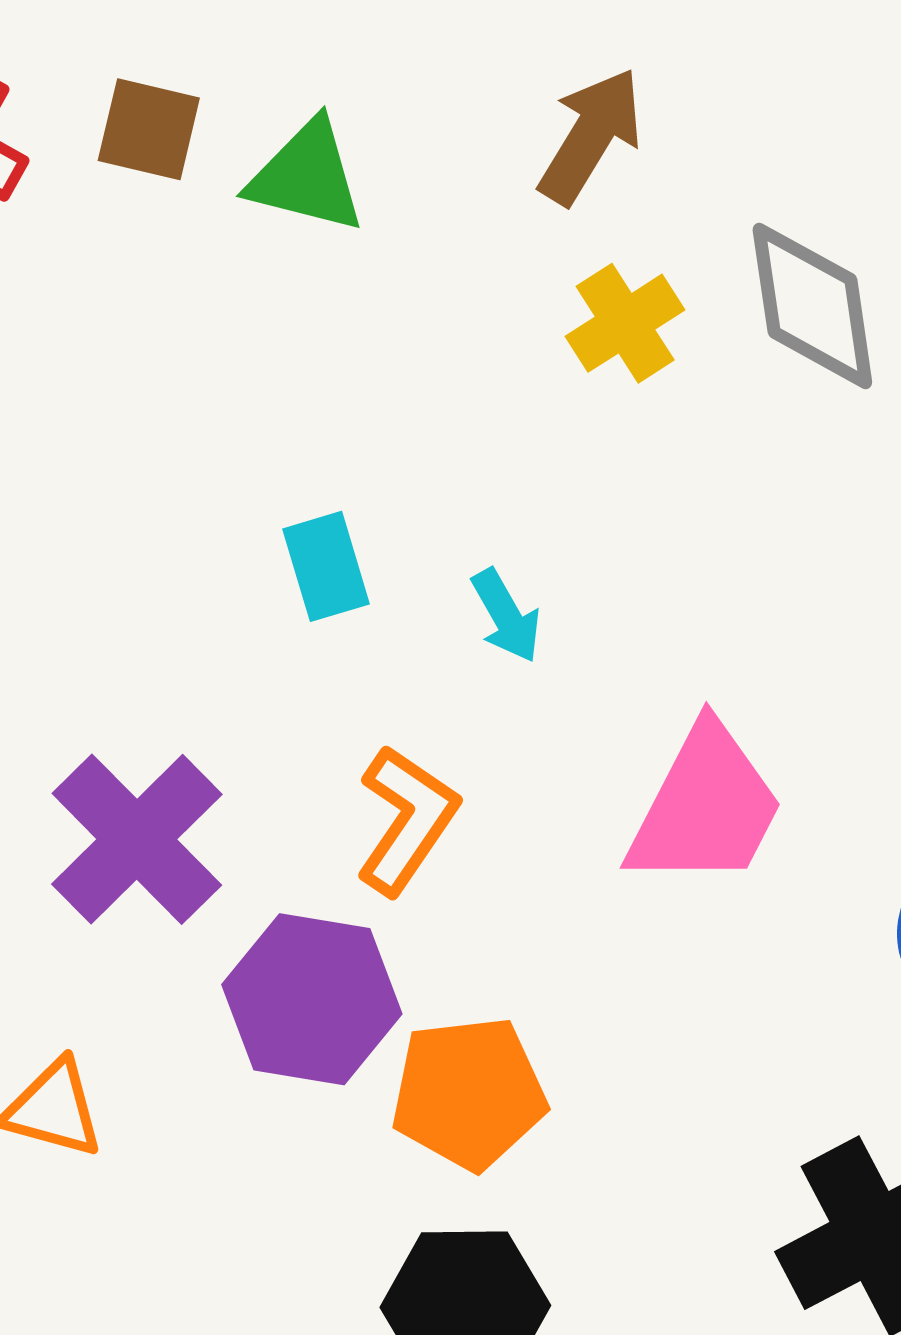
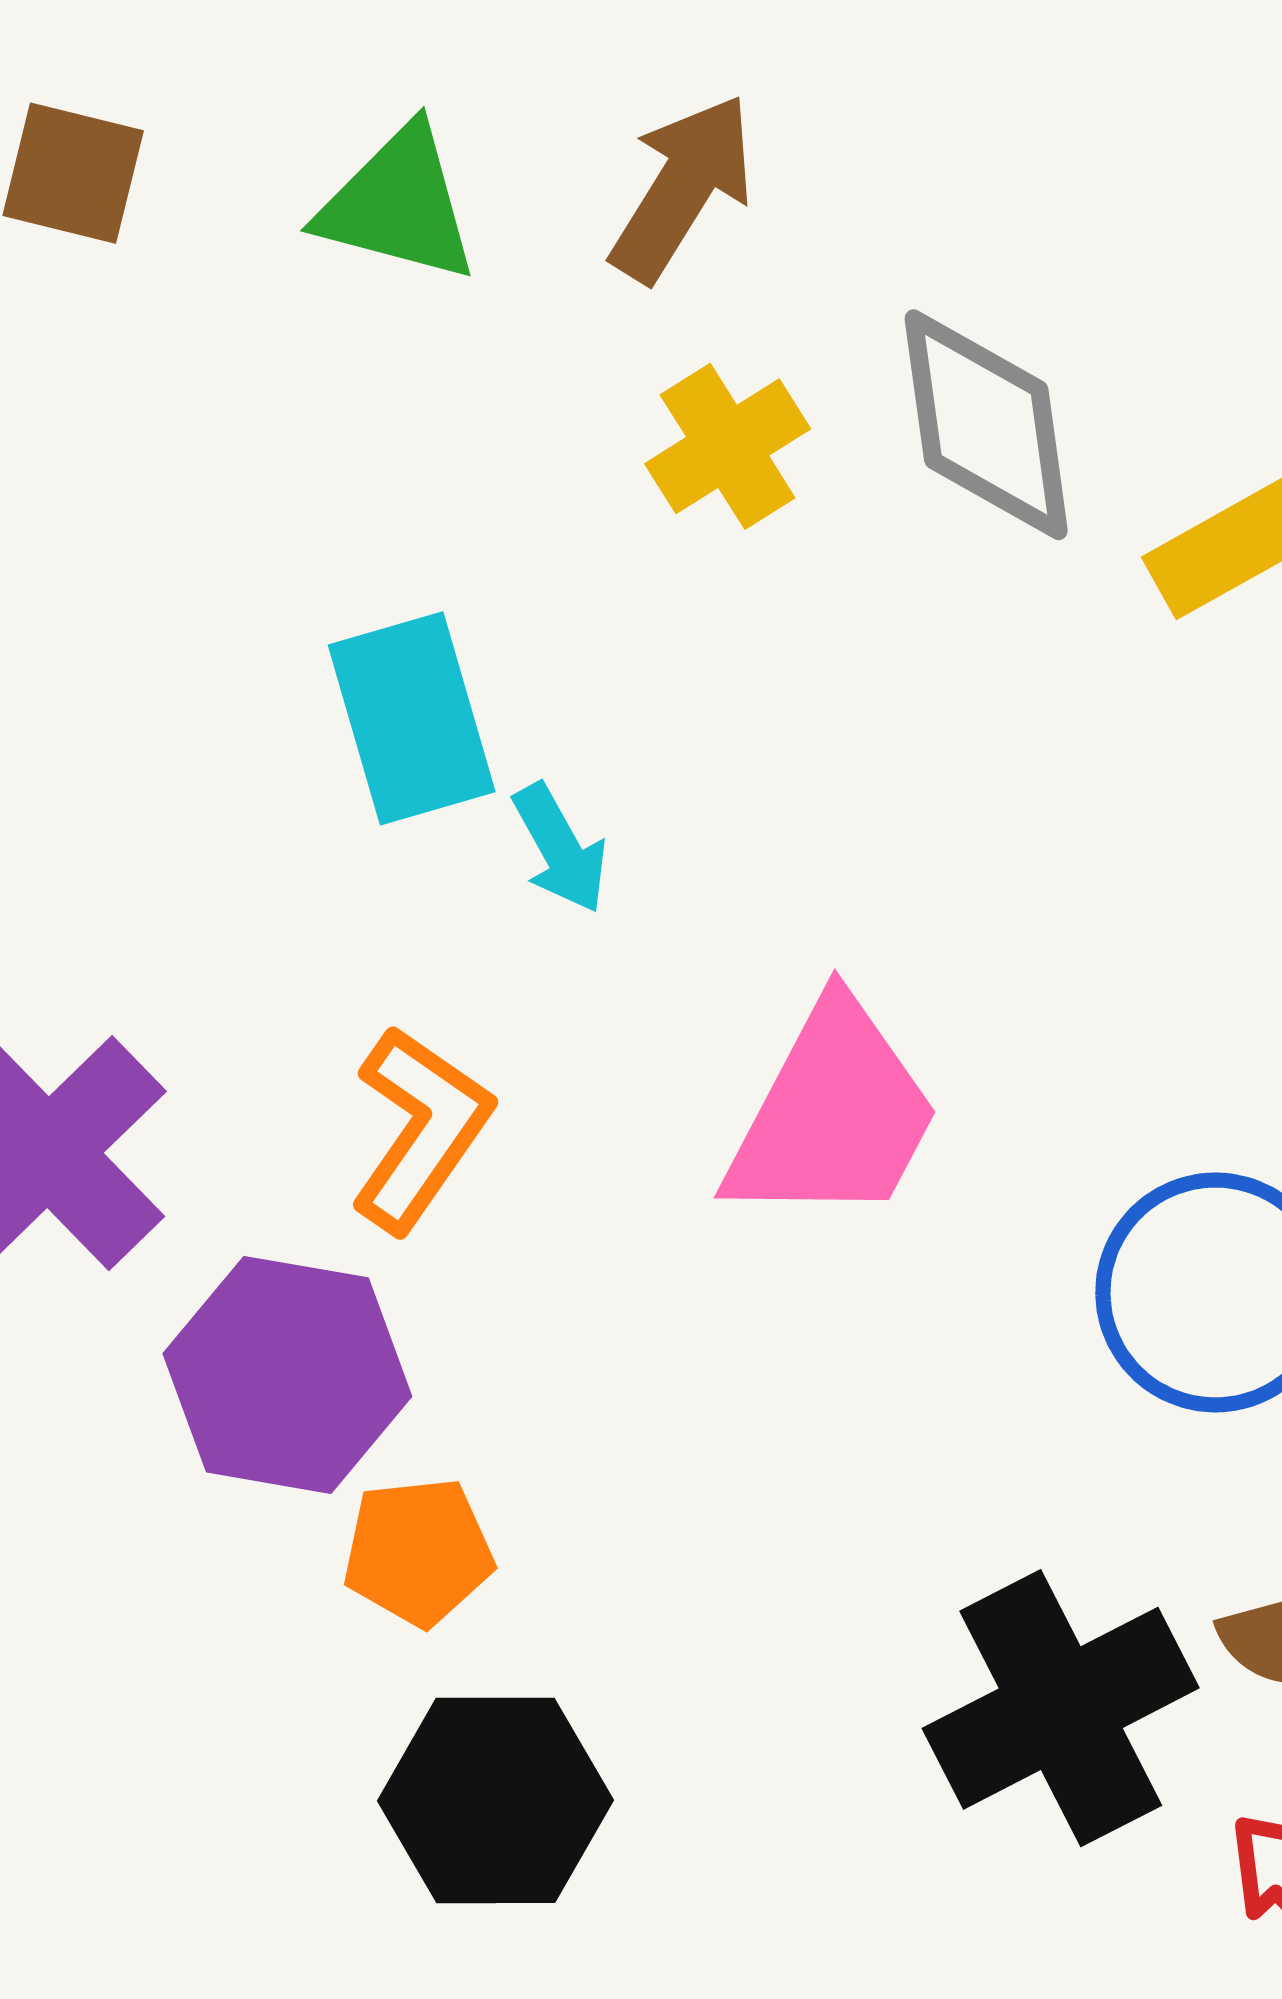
green triangle: (307, 177) -> (398, 204), moved
cyan rectangle: (326, 566) -> (412, 718), moved, size x1.4
orange pentagon: (469, 1093) -> (418, 1552), moved, size x0.7

